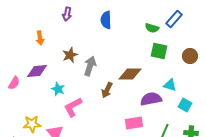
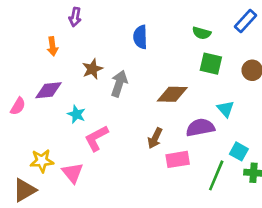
purple arrow: (67, 14) -> (75, 17), moved
blue rectangle: (174, 19) -> (246, 21), moved
blue semicircle: (106, 20) -> (140, 37), moved
cyan triangle: (170, 85) -> (226, 109), turned 32
brown arrow: (107, 90) -> (155, 138), moved
cyan square: (185, 105) -> (239, 151), moved

